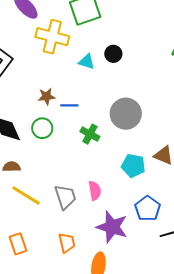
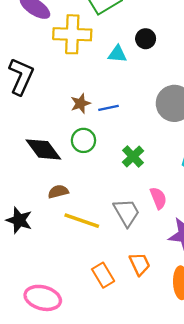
green cross: (90, 134) -> (133, 156), moved, turned 30
orange rectangle: (18, 244) -> (103, 275), moved

